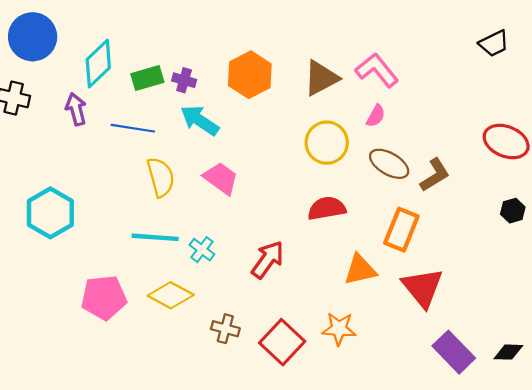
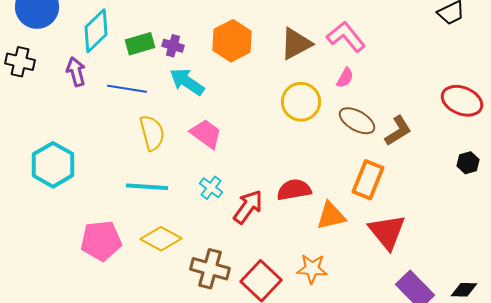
red semicircle: (327, 208) -> (294, 190), moved
cyan cross: (202, 250) -> (211, 188), moved
brown cross: (225, 329) -> (210, 269), size x1.5

